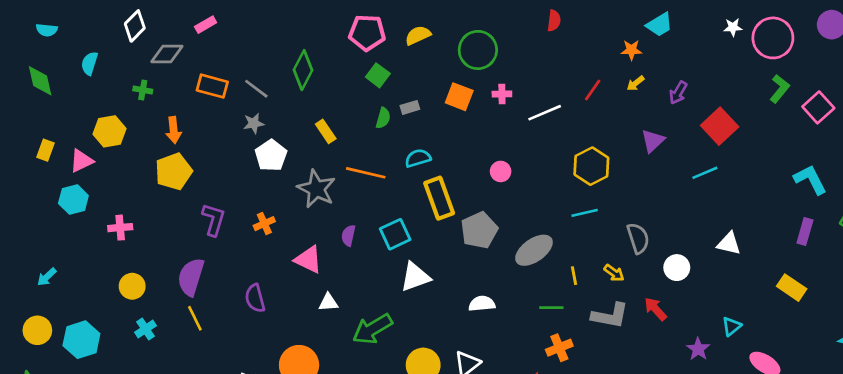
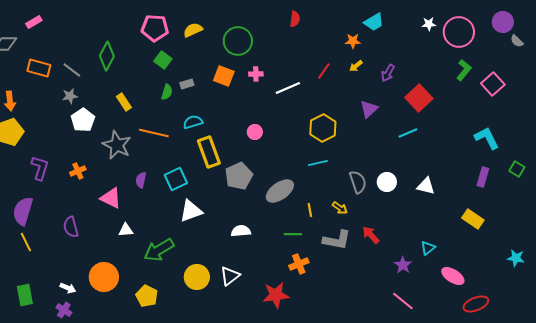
white circle: (677, 268) -> (387, 182), moved

